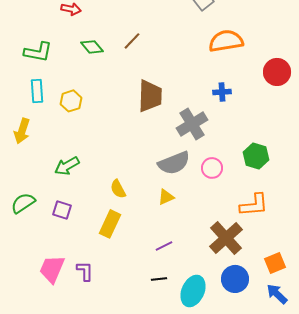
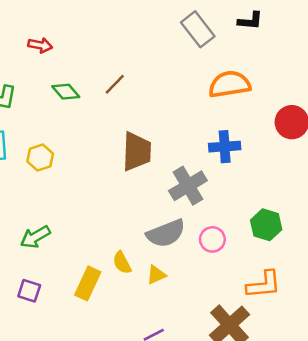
blue cross: (222, 92) -> (225, 147), size x1.4
yellow semicircle: (118, 189) -> (122, 263), moved
yellow rectangle: (110, 224) -> (88, 283), moved

